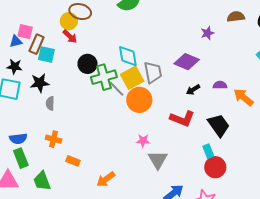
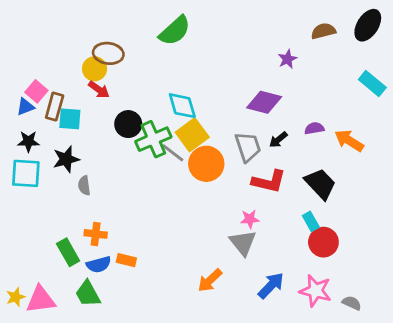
pink square: (25, 32) -> (36, 91), turned 35
gray trapezoid: (153, 72) -> (248, 147), moved
blue semicircle: (18, 139) -> (99, 265), moved
pink star: (143, 141) -> (250, 219), moved
green rectangle: (21, 158) -> (68, 252), moved
orange arrow: (106, 179) -> (210, 280), moved

